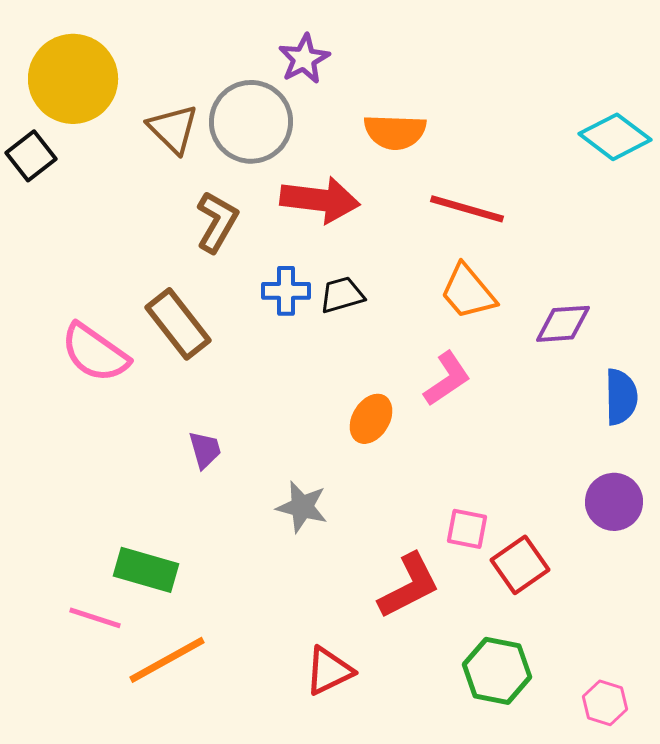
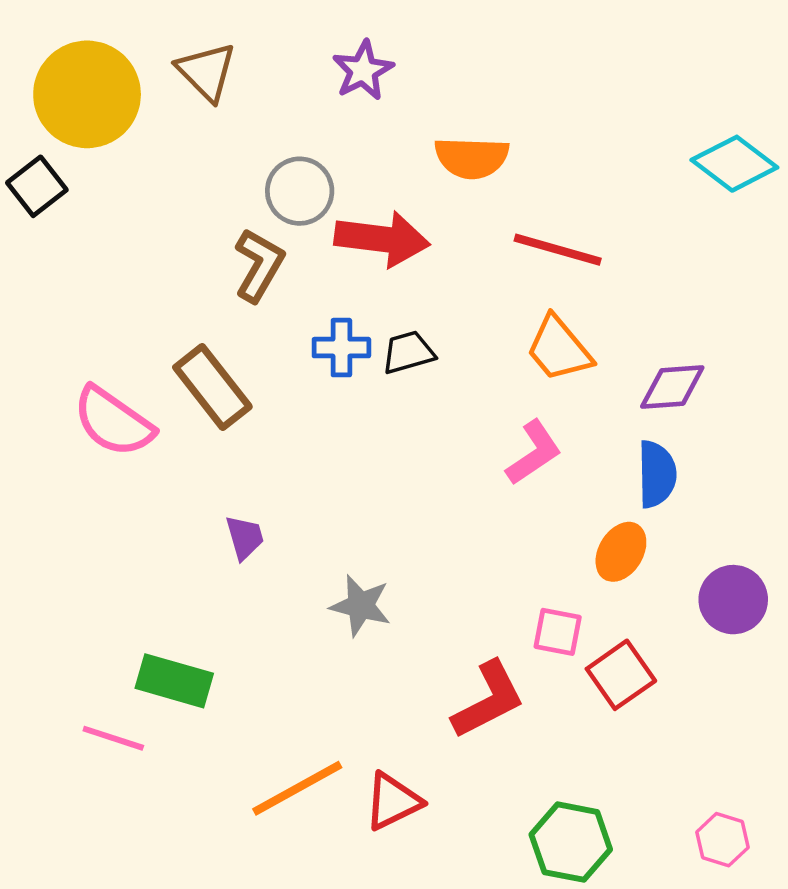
gray circle: (251, 122) -> (300, 191), moved, size x0.7
brown triangle: (173, 129) -> (206, 72), moved
blue semicircle: (621, 397) -> (657, 474), moved
orange ellipse: (371, 419) -> (621, 552), moved
orange line: (167, 660) -> (297, 788), moved
green hexagon: (497, 671) -> (571, 842), moved

